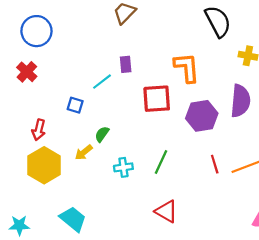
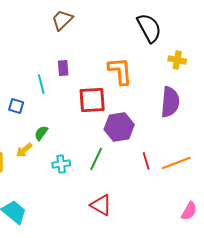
cyan line: (102, 82) -> (41, 84), turned -66
purple hexagon: (202, 116) -> (119, 127), moved

